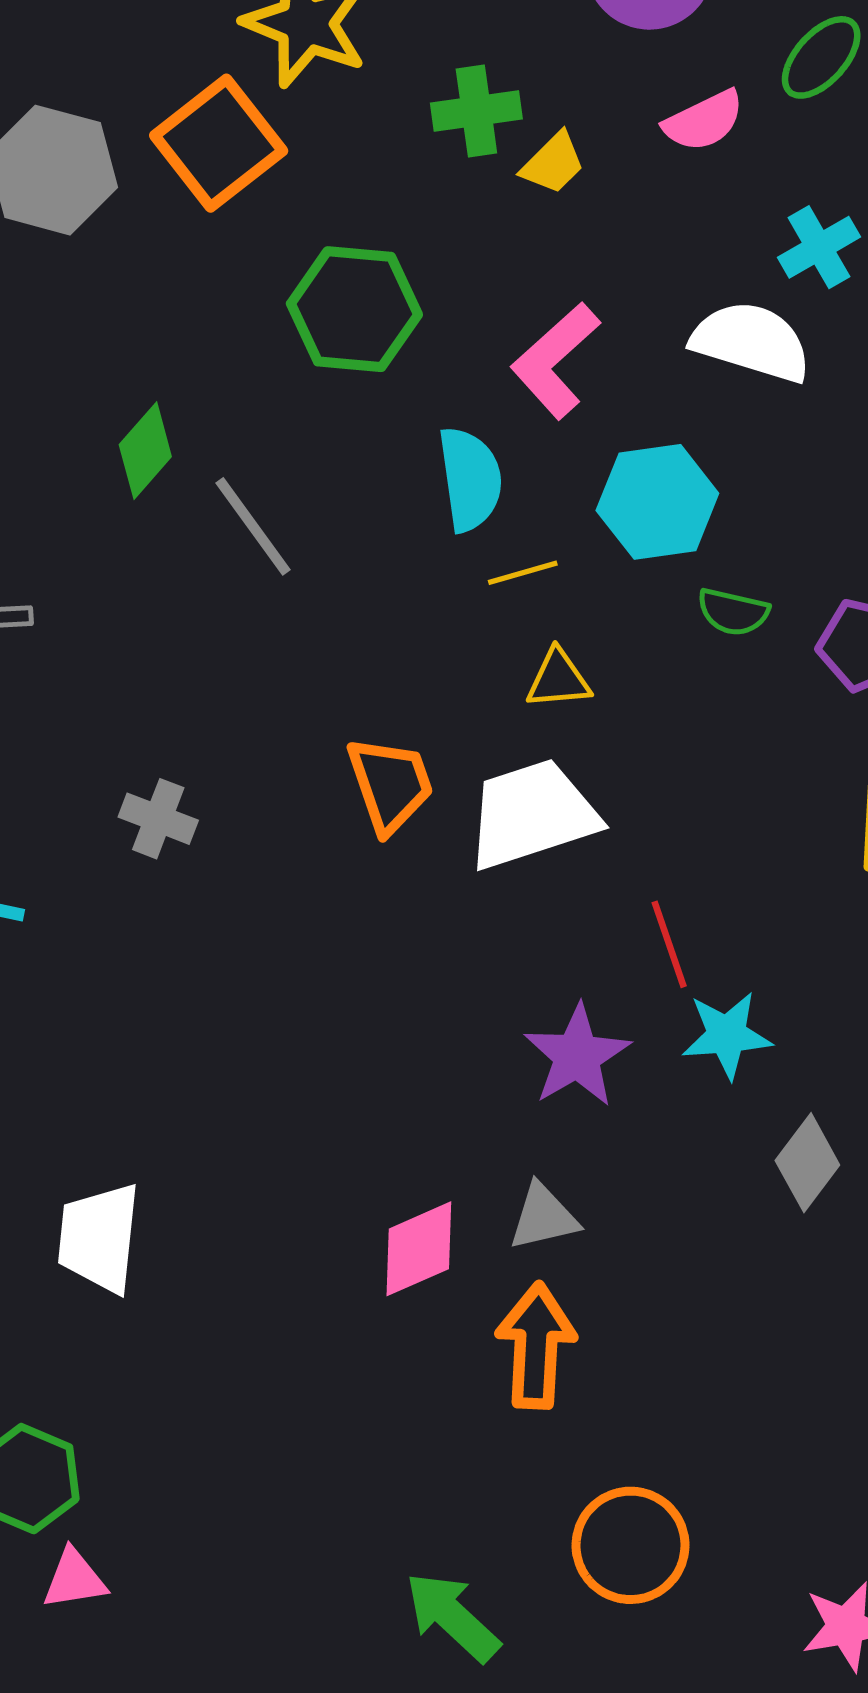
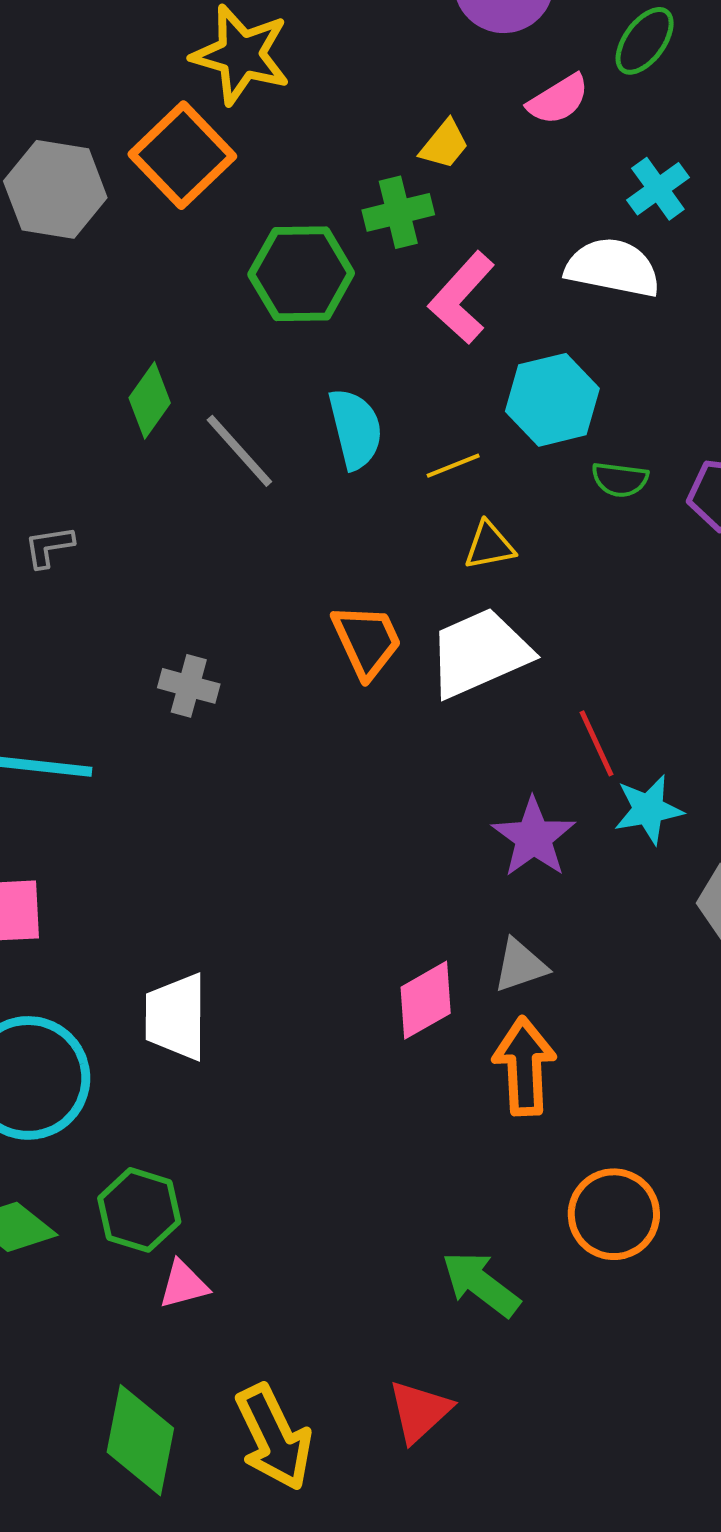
green cross: (476, 111) -> (398, 212), moved
cyan semicircle: (470, 479) -> (355, 429), moved

